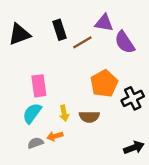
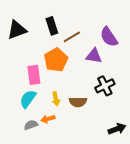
purple triangle: (104, 23) -> (94, 56), moved
orange pentagon: (104, 84) -> (56, 60), moved
black cross: (133, 98) -> (105, 86), moved

